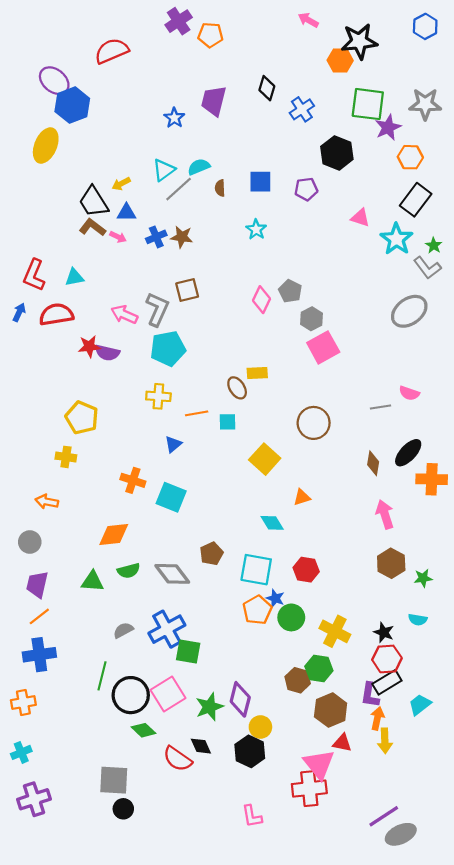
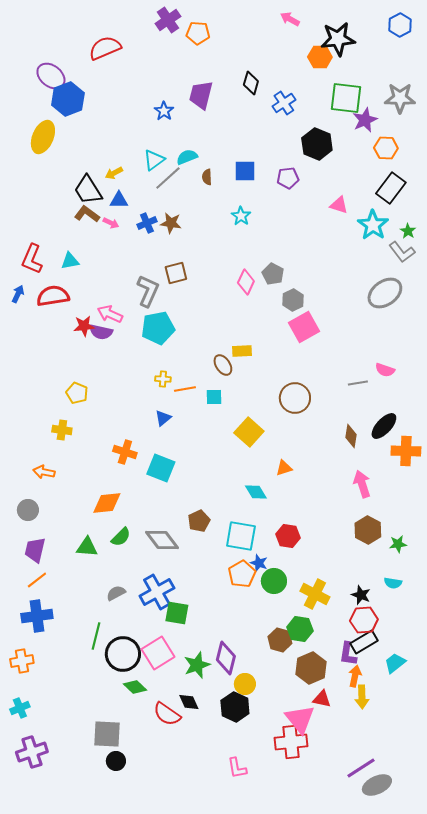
pink arrow: (124, 315) -> (110, 314), moved
yellow cross: (158, 396) -> (163, 379), moved, size x0.7
yellow pentagon: (82, 418) -> (77, 393), size x0.7
green semicircle: (129, 571) -> (121, 537), turned -30

